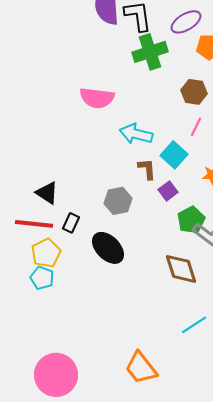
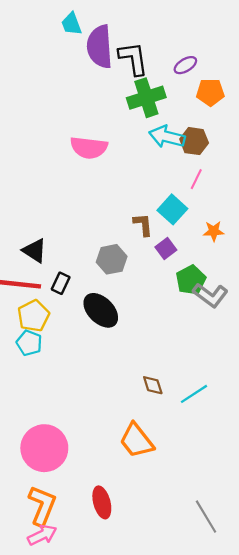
purple ellipse: (186, 22) -> (185, 65), size x0.7
cyan arrow: (136, 134) -> (167, 137), moved
brown diamond: (181, 269) -> (153, 385), moved, size x0.6

